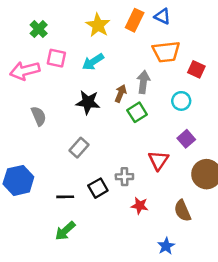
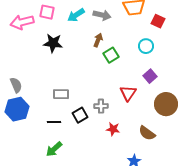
gray arrow: (143, 82) -> (102, 15), moved, turned 96
black star: (88, 102) -> (53, 43), moved
gray semicircle: (39, 116) -> (16, 85), moved
gray rectangle: (79, 148) -> (61, 94), moved, turned 49
brown semicircle: (182, 211) -> (147, 133), turned -30

